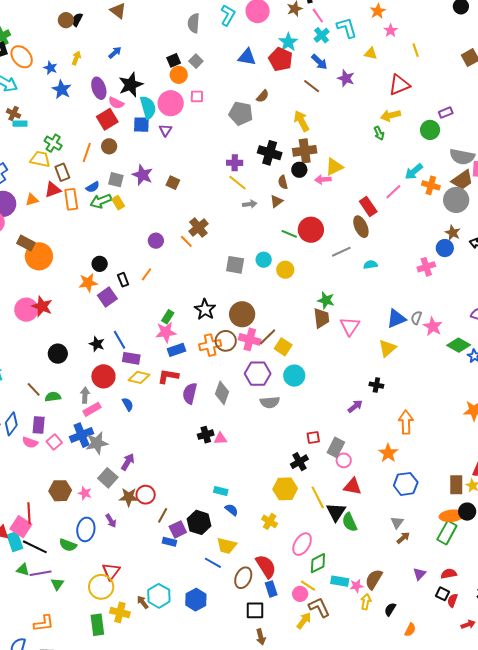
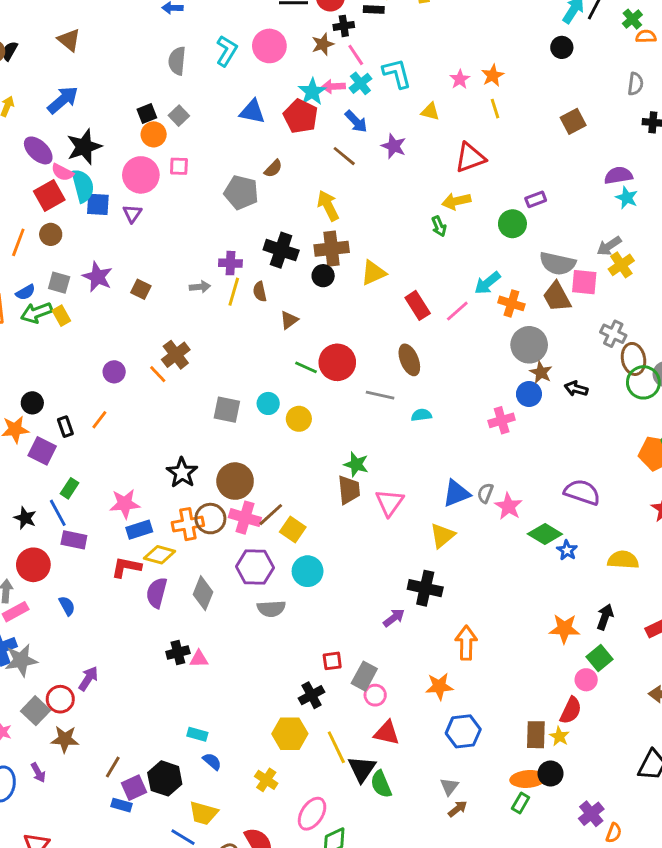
orange star: (378, 11) -> (493, 76), moved
blue arrow: (115, 53) -> (63, 100), size x1.6
purple ellipse: (99, 88) -> (38, 150), turned -30
cyan semicircle: (148, 107) -> (83, 186), moved
pink arrow: (323, 180) -> (333, 86), moved
brown trapezoid: (462, 180) -> (557, 297), turned 95
brown semicircle: (283, 182) -> (260, 292), moved
yellow line: (238, 183) -> (234, 292), turned 66
gray circle: (456, 200) -> (529, 345), moved
gray arrow: (250, 204) -> (200, 287), moved
red rectangle: (368, 206) -> (418, 305), moved
gray line: (341, 252) -> (380, 395), turned 36
purple square: (107, 297) -> (42, 451), turned -30
green rectangle: (168, 317) -> (69, 488), moved
yellow diamond: (139, 377) -> (160, 555), moved
black cross: (376, 385) -> (425, 588), size x1.6
orange star: (388, 453) -> (439, 686), turned 30
purple arrow: (128, 462) -> (88, 679), moved
red circle: (146, 495) -> (60, 699), moved
green rectangle: (447, 533) -> (521, 803), size x0.6

